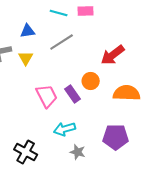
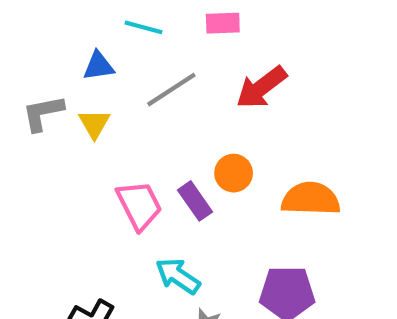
cyan line: (59, 13) -> (144, 27), moved
red arrow: (113, 55) -> (261, 87), moved
cyan arrow: (65, 129) -> (178, 276), turned 50

